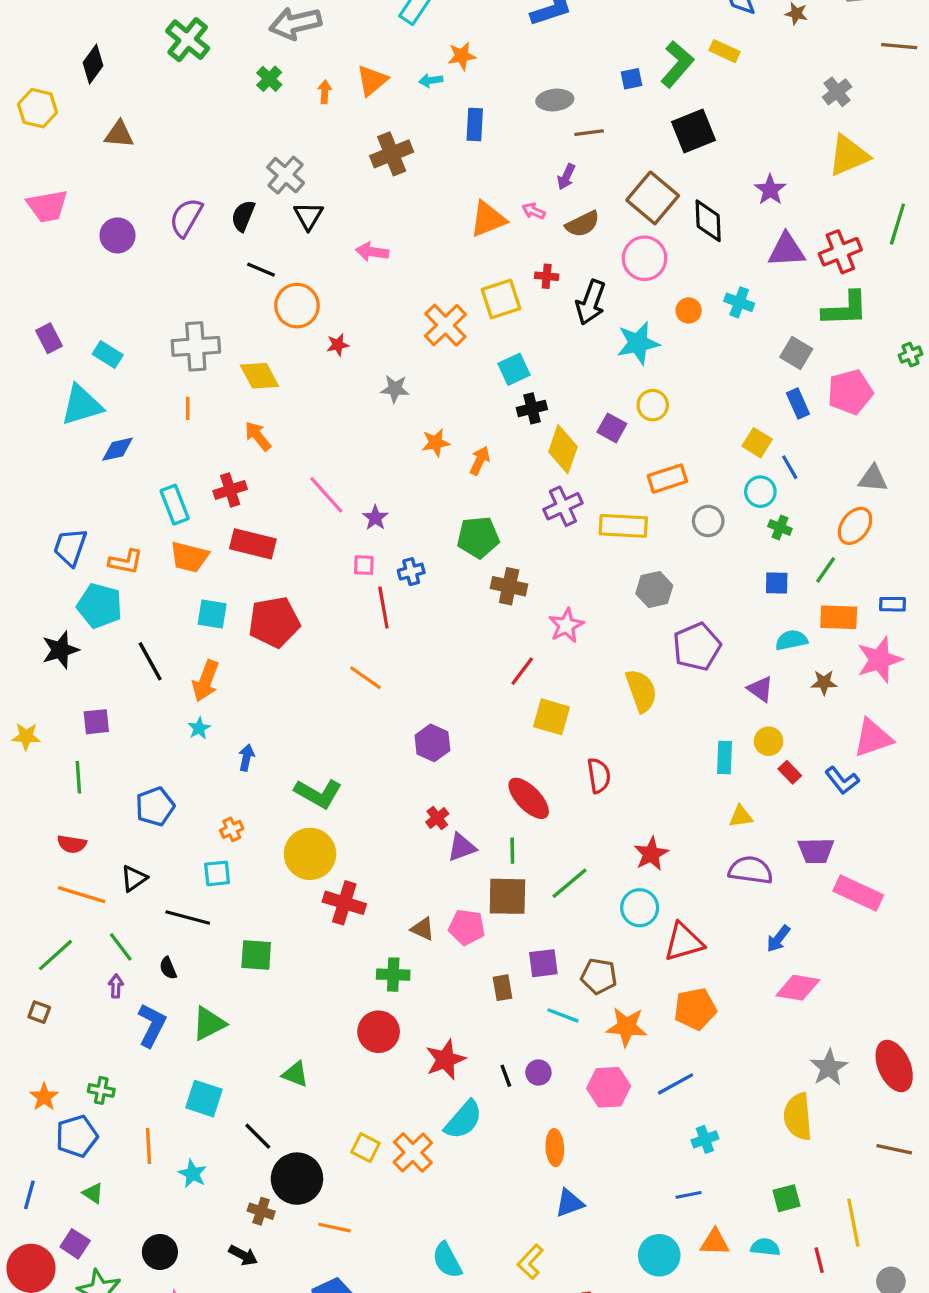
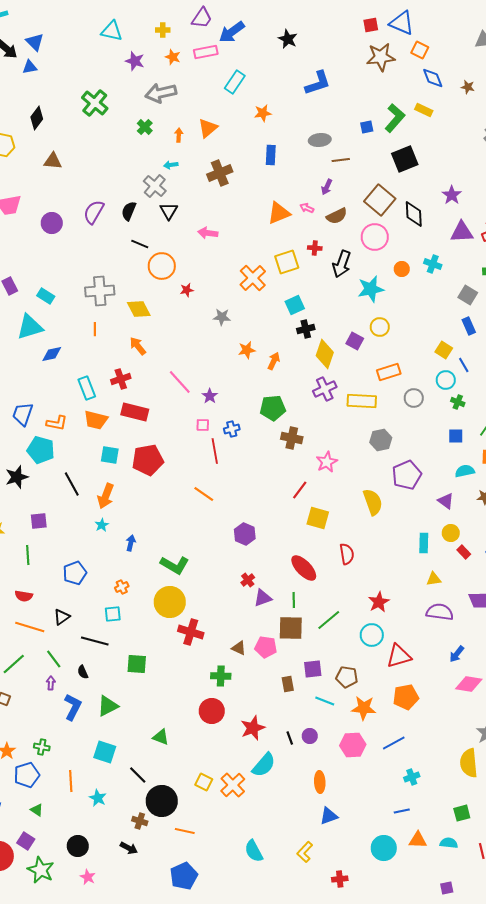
cyan arrow: (431, 80) -> (171, 165), moved

